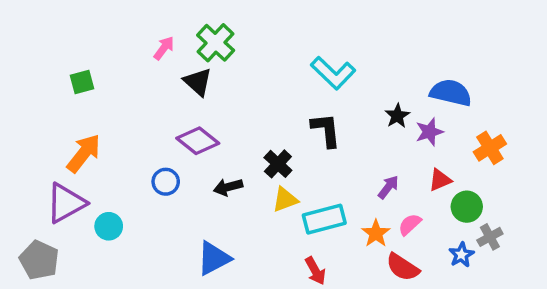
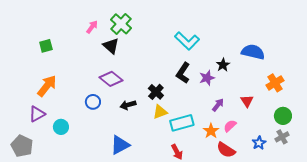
black L-shape: (326, 130) -> (183, 73), turned -140
purple star: (429, 132) -> (207, 78), moved
red triangle: (440, 180) -> (247, 101), turned -40
purple triangle: (66, 203) -> (37, 114), size x0.7
green circle: (467, 207) -> (283, 116), moved
gray cross: (490, 237) -> (282, 137), moved

